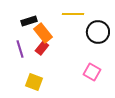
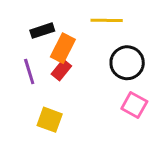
black circle: (98, 32) -> (127, 63), moved
orange rectangle: (43, 33) -> (63, 48), turned 66

